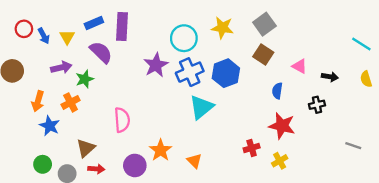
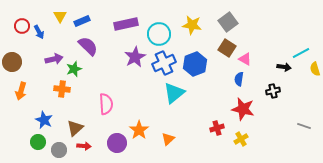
purple rectangle: (122, 27) -> (126, 24), moved, turned 75
yellow triangle: (67, 37) -> (60, 16), moved
cyan line: (361, 44) -> (301, 53), moved, turned -60
pink triangle: (299, 66) -> (245, 59), moved
orange arrow: (38, 101) -> (21, 91), moved
orange cross: (71, 102) -> (62, 89), turned 35
blue star: (50, 126) -> (44, 120), moved
orange triangle: (194, 161) -> (168, 139), turned 32

